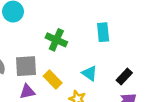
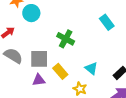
cyan rectangle: (103, 32) -> (107, 22), moved, turned -35

